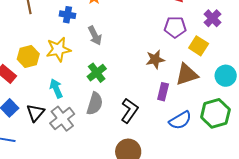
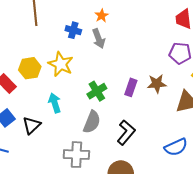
gray arrow: (95, 36) -> (99, 39), moved
yellow star: (58, 49) -> (61, 64), turned 30
purple rectangle: (163, 92) -> (131, 87), moved
gray cross: (62, 119) -> (76, 155), moved, turned 35

